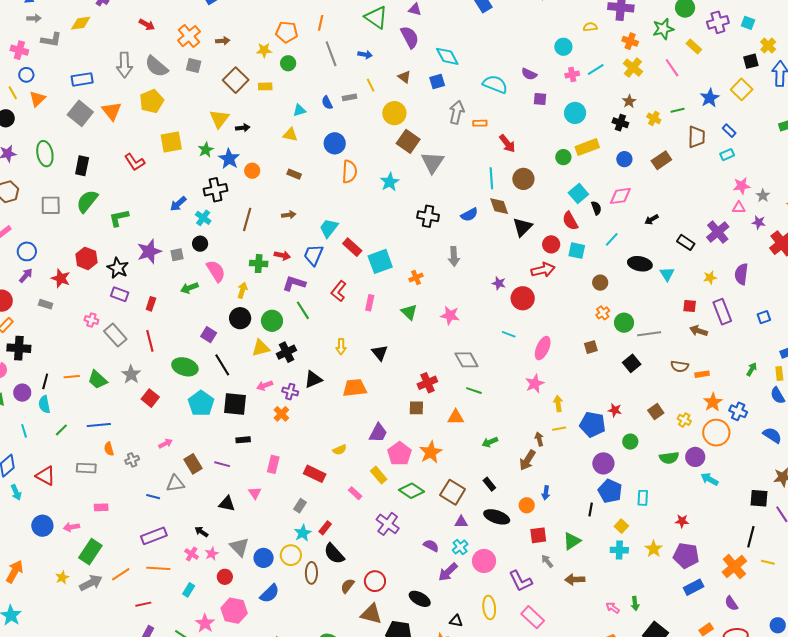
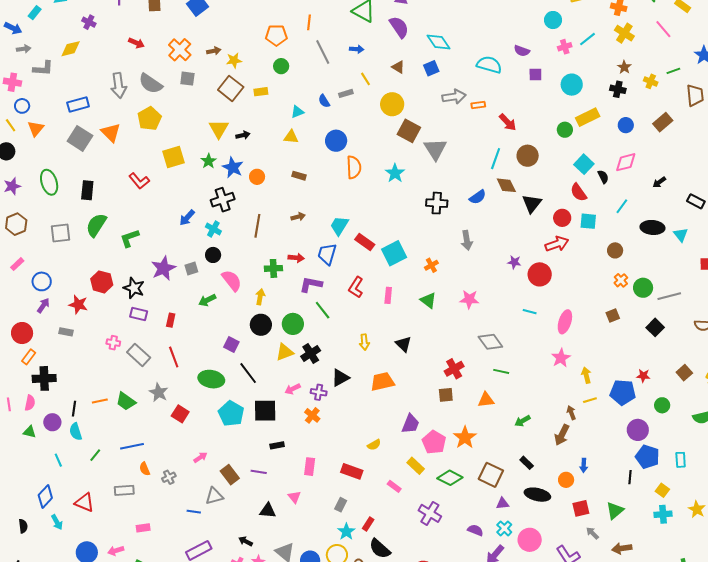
yellow star: (264, 50) -> (234, 60), moved
gray arrow: (457, 112) -> (454, 97), turned 75
cyan line: (491, 178) -> (496, 159), turned 30

